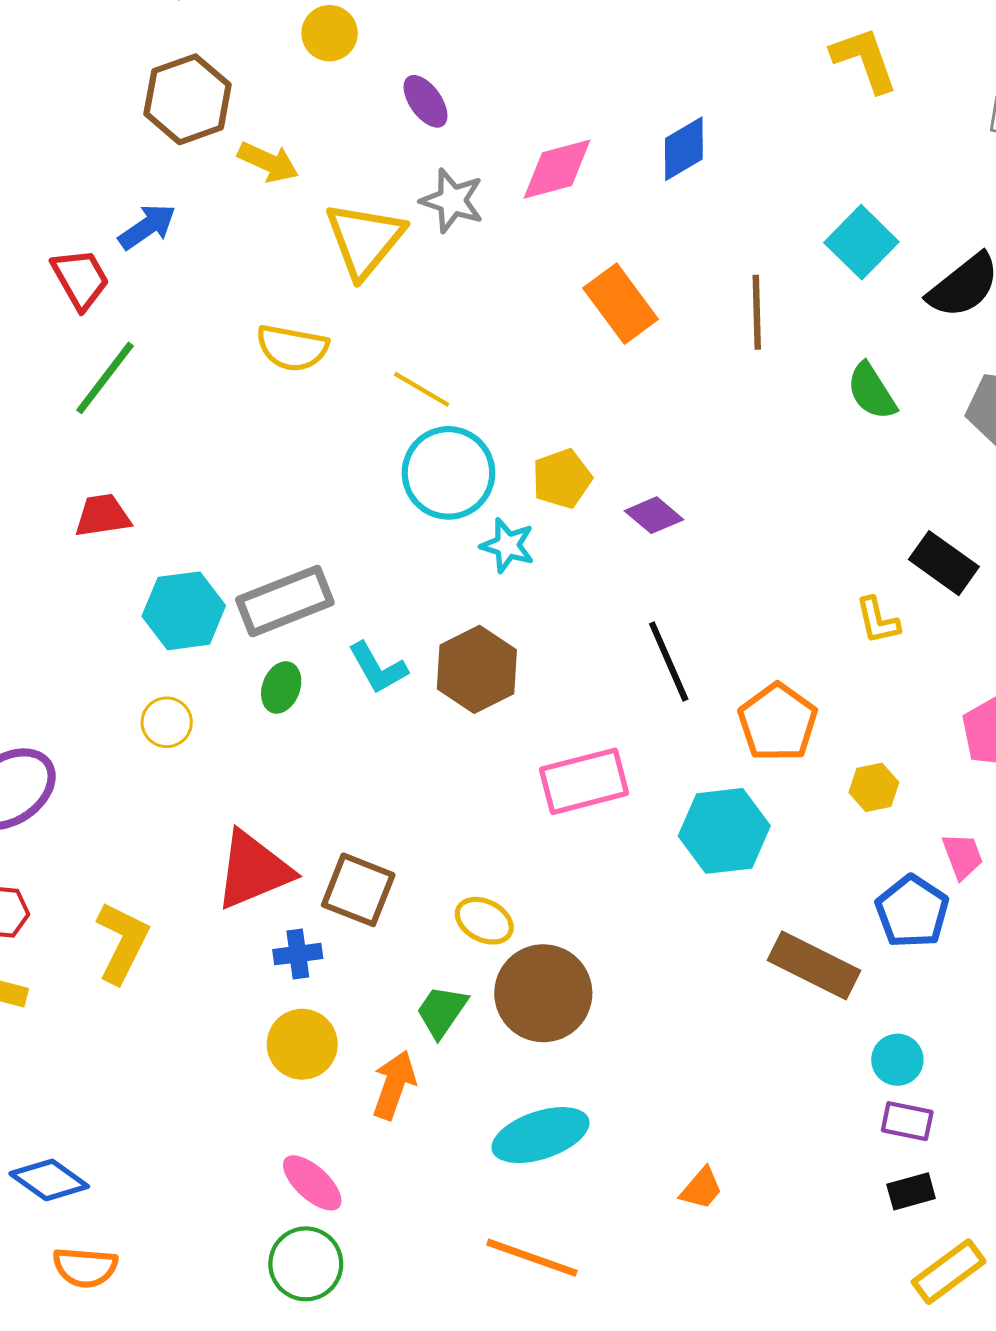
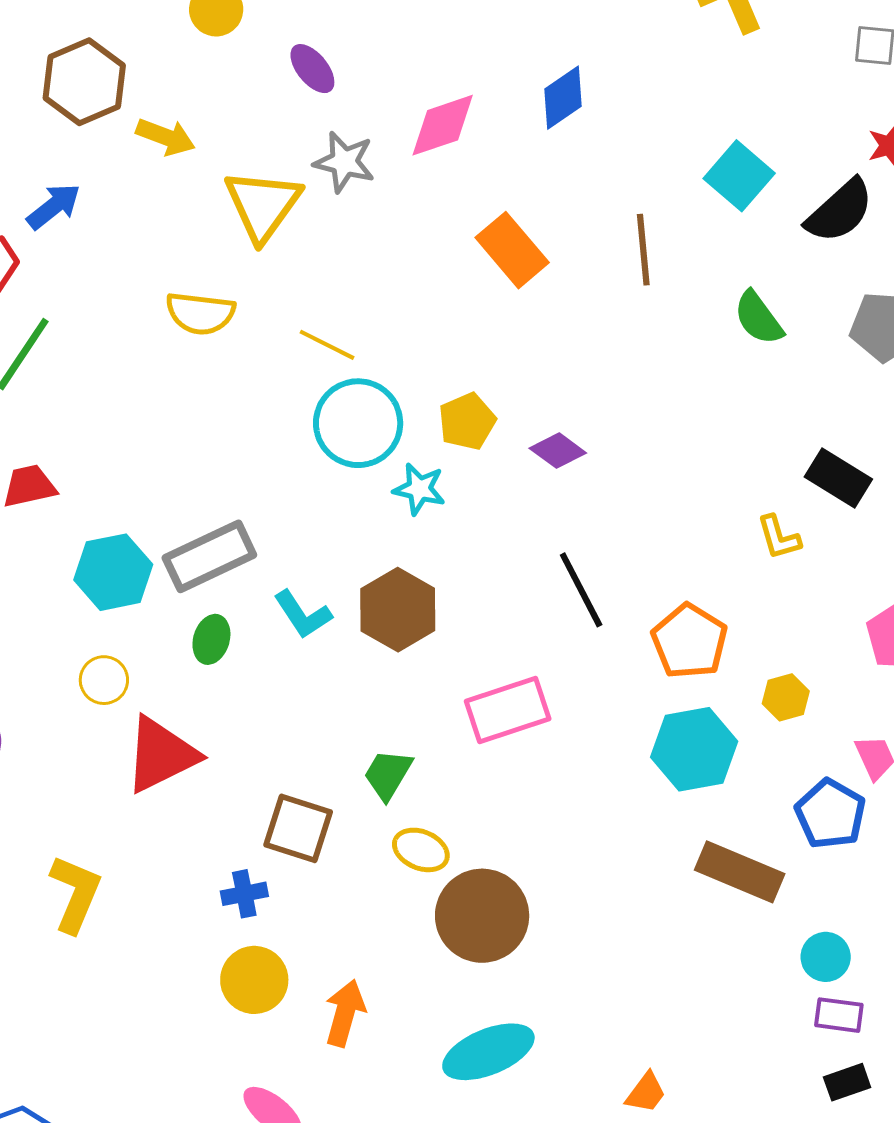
cyan hexagon: (724, 831) -> (694, 749), moved
red triangle: (253, 870) -> (161, 755), moved
green trapezoid: (442, 1011) -> (388, 775), moved

